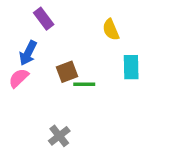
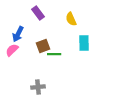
purple rectangle: (44, 19) -> (38, 13), moved
gray cross: (59, 136) -> (38, 87), turned 32

